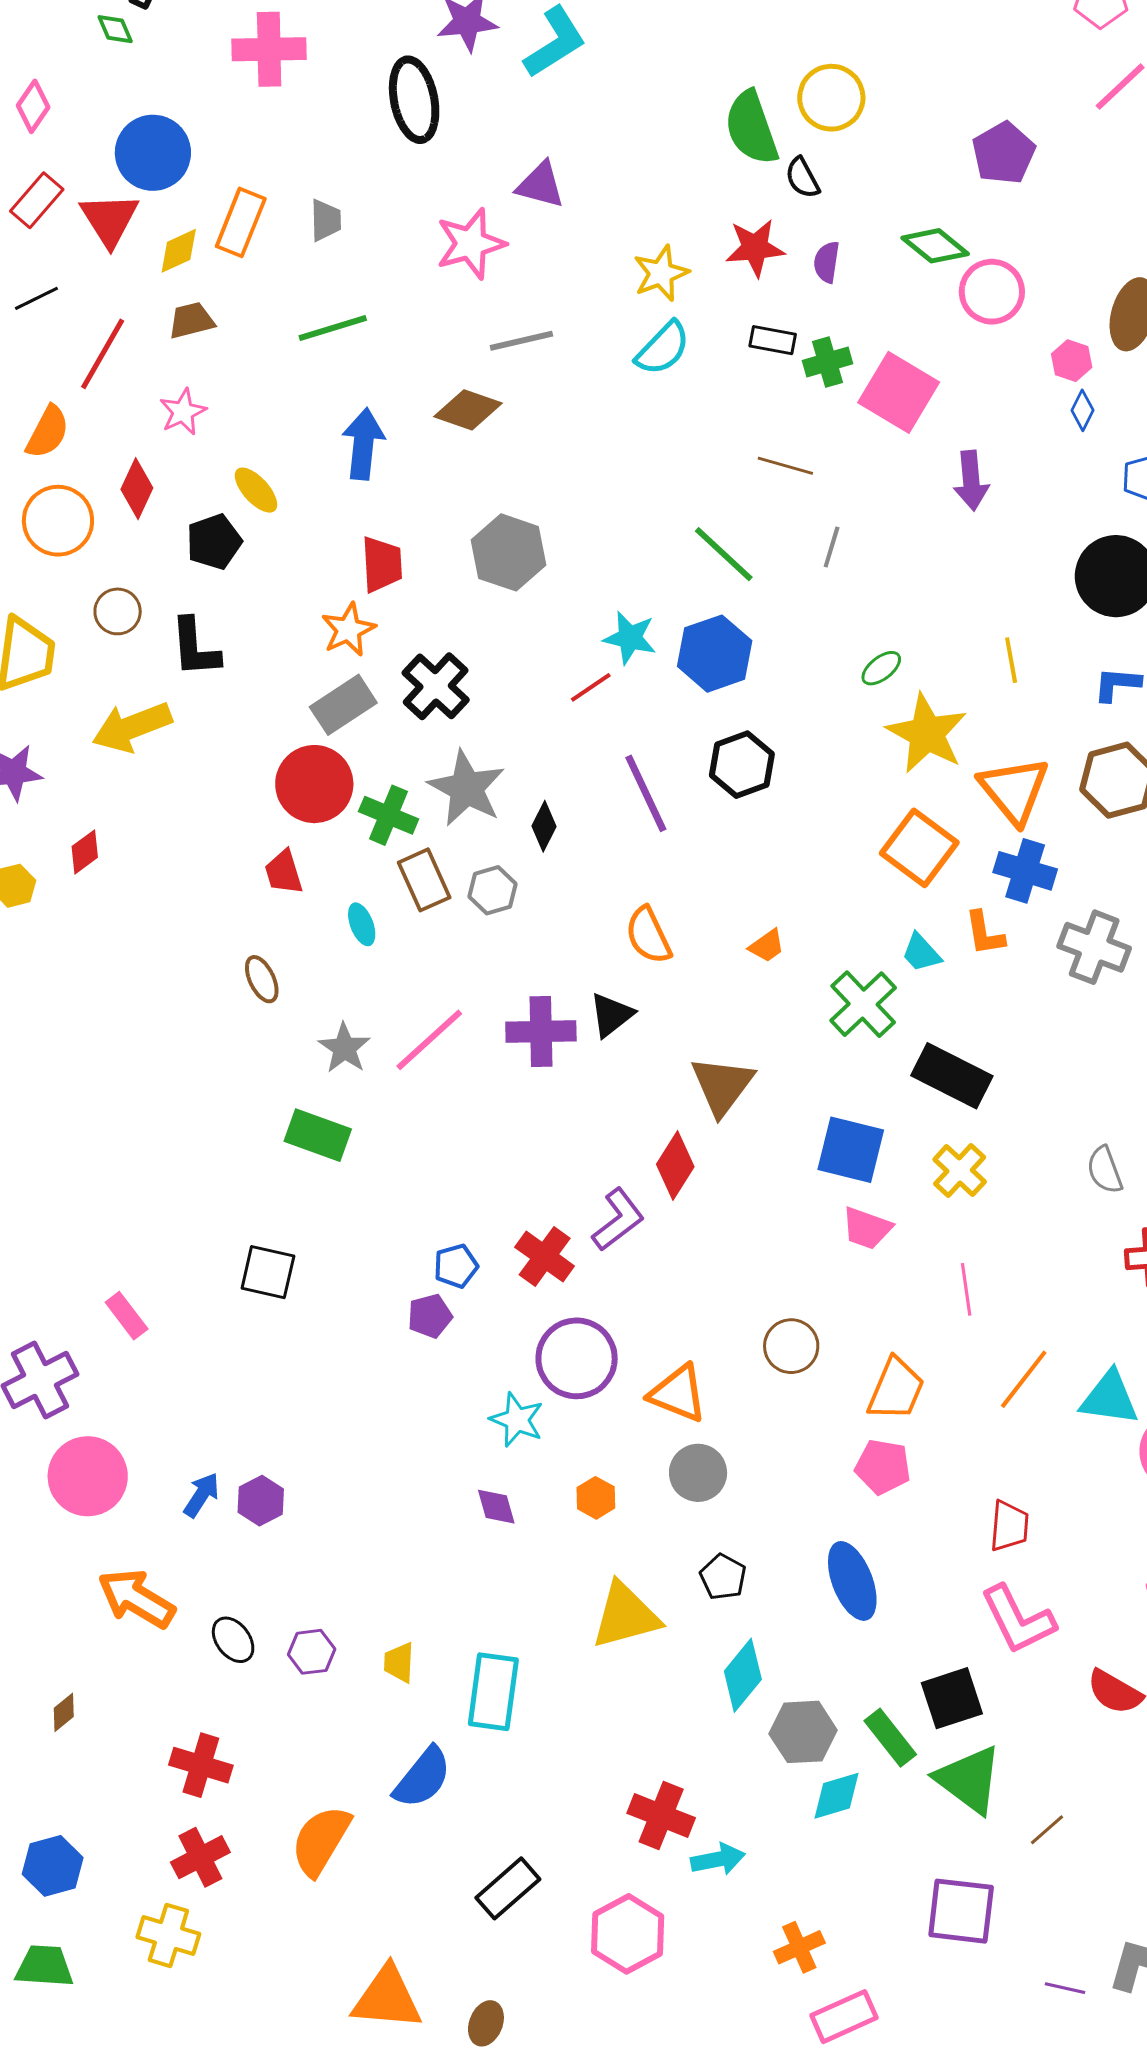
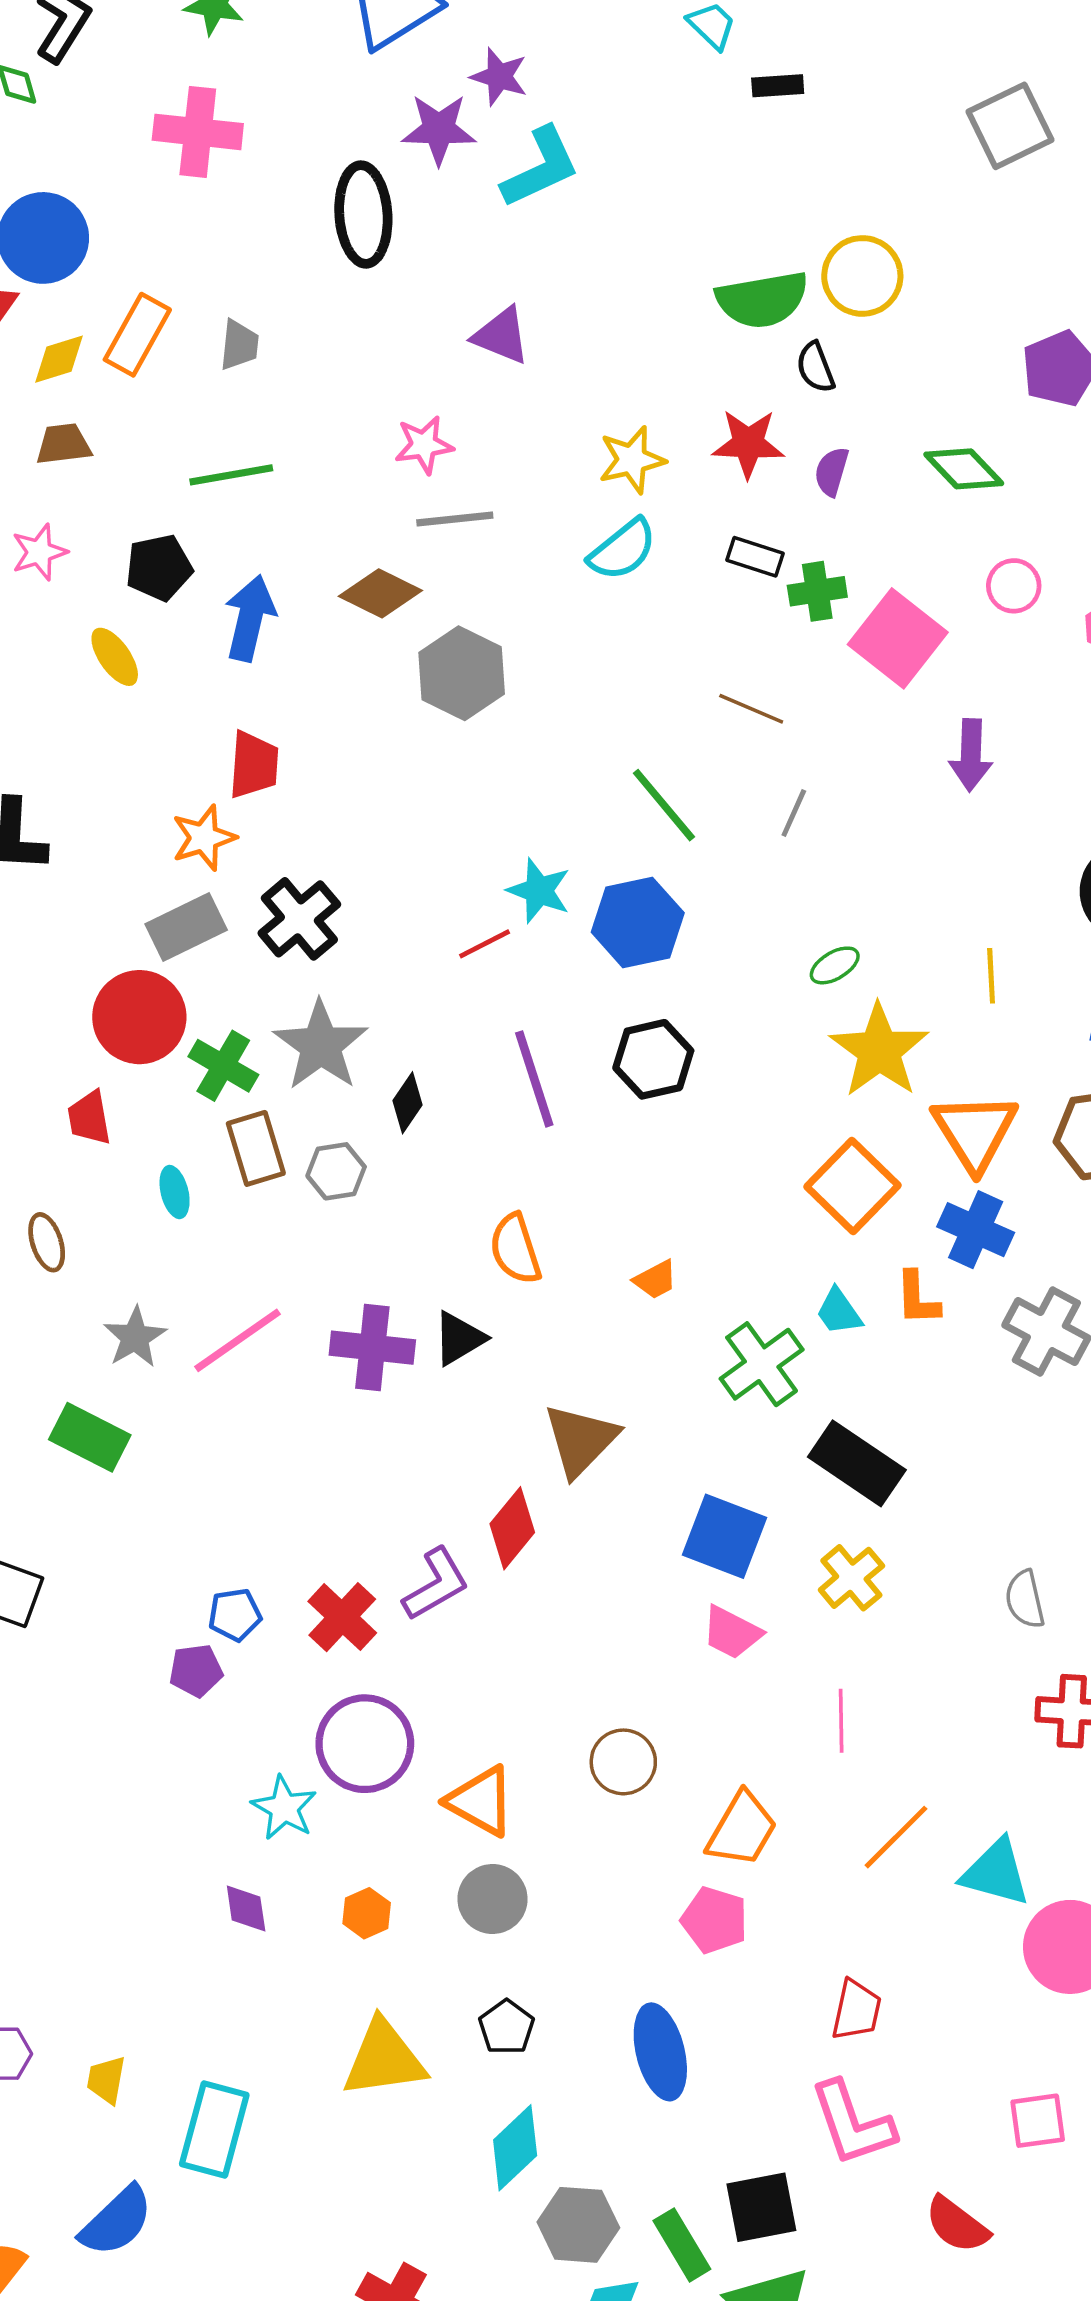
green semicircle: (751, 128) -> (762, 300), turned -88
pink star: (471, 244) -> (424, 445), moved, size x0.7
pink circle: (992, 292) -> (1014, 586), moved, size x0.7
black pentagon: (214, 542) -> (159, 568), moved
gray hexagon: (509, 552) -> (462, 673), moved

